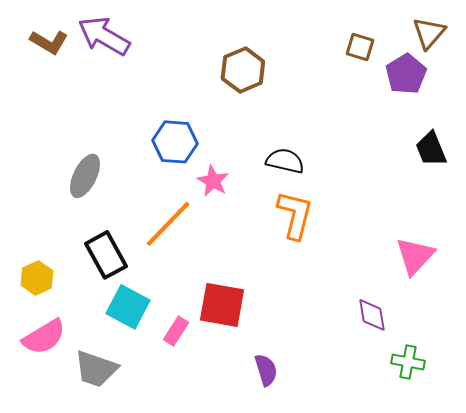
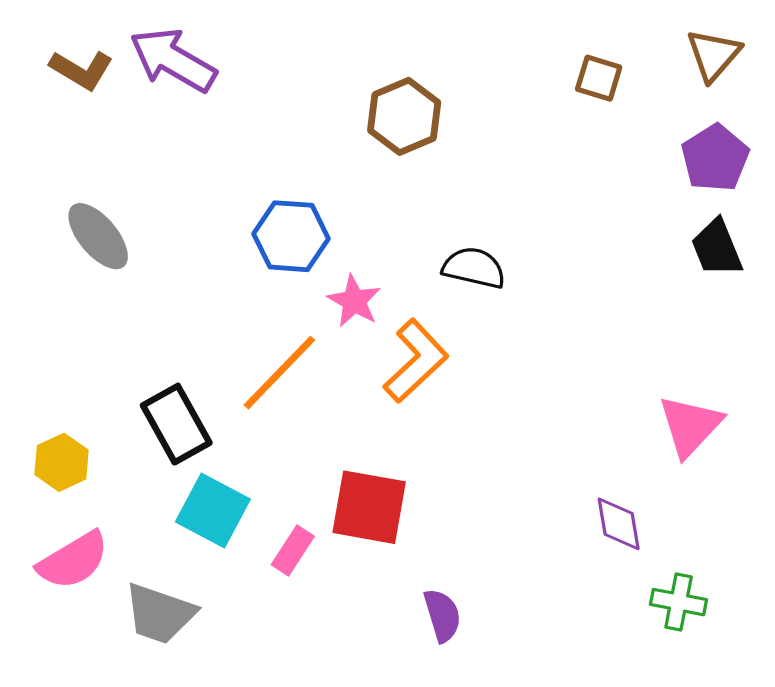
purple pentagon: (406, 74) -> (715, 158), moved
gray ellipse: (85, 176) -> (98, 236), moved, turned -66
orange L-shape: (295, 215) -> (416, 361), moved, turned 33

